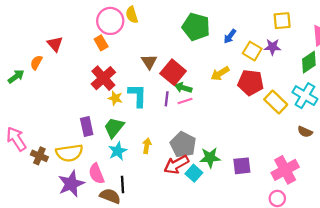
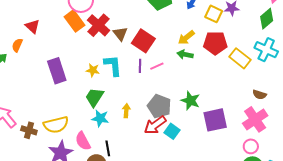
orange rectangle: (101, 43) -> (75, 21), size x1.5
red cross: (103, 78) -> (98, 25), moved
green arrow: (183, 88) -> (185, 55), moved
purple rectangle: (87, 127) -> (57, 71), moved, size x1.4
brown semicircle: (305, 132) -> (260, 95), moved
cyan star: (118, 151) -> (100, 118), turned -30
green star: (210, 158) -> (190, 101), moved, turned 30
purple square: (242, 166) -> (215, 120), size x1.4

